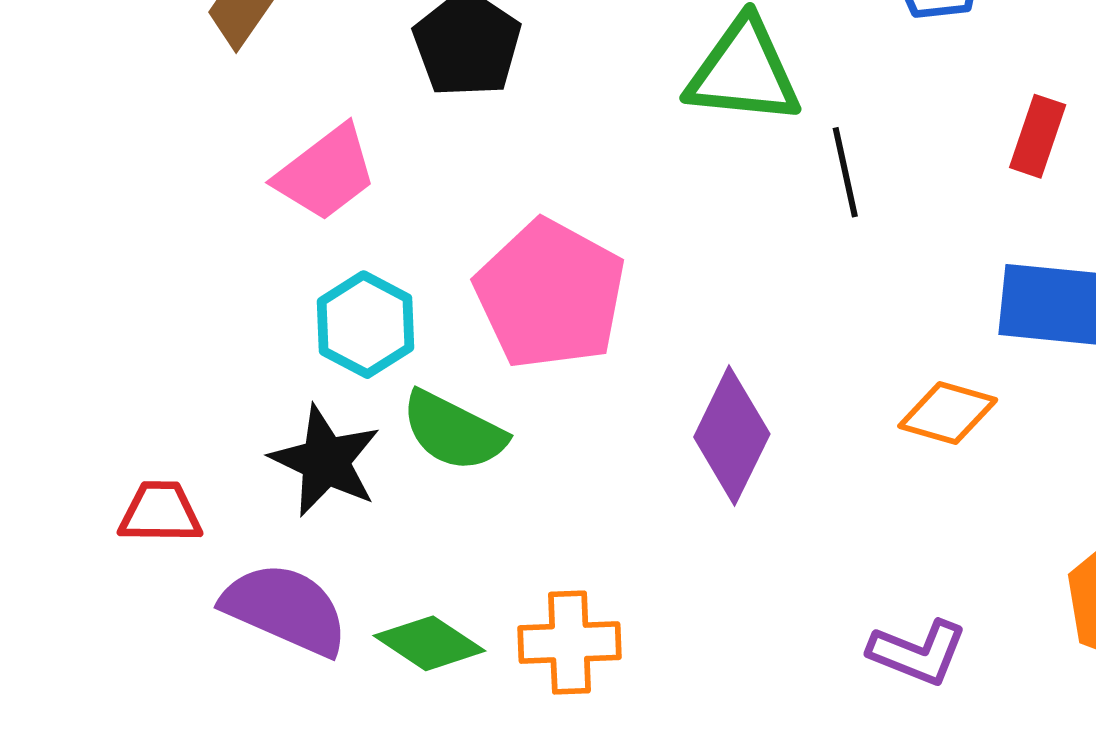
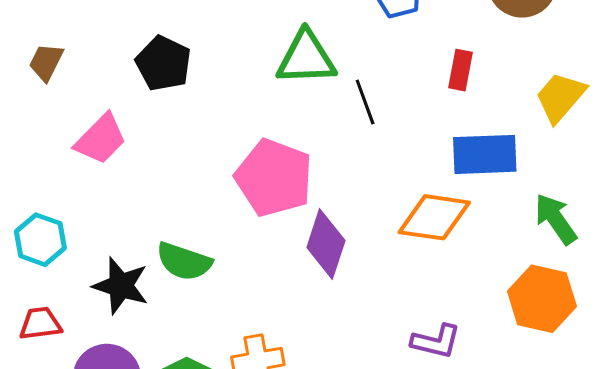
pink pentagon: (550, 294) -> (274, 178), moved
cyan hexagon: (365, 325) -> (40, 240), moved
orange diamond: (948, 413) -> (434, 217), size x1.5

